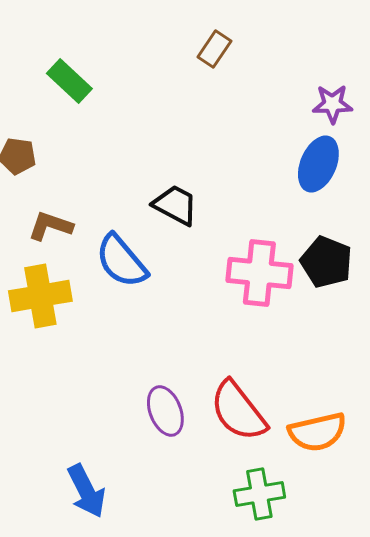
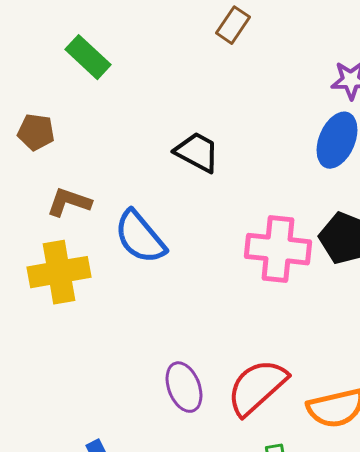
black trapezoid: (175, 205) -> (197, 152), moved
red semicircle: (238, 411) -> (257, 387), turned 86

